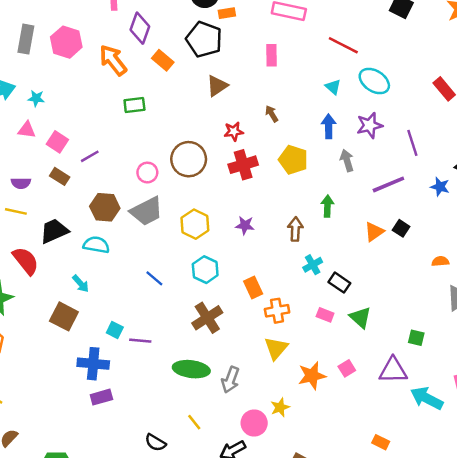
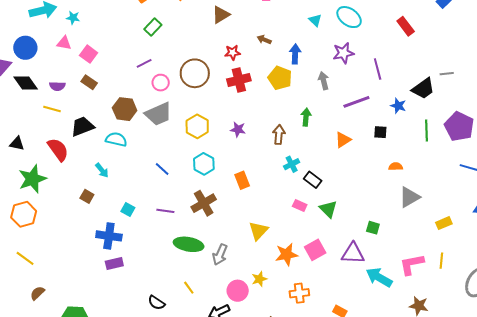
green rectangle: (134, 105) -> (153, 27), turned -42
brown arrow: (272, 114) -> (264, 40), turned -40
blue arrow: (329, 126) -> (295, 54), moved
purple line: (90, 156) -> (144, 63), moved
black square: (401, 228) -> (380, 132), moved, turned -32
orange cross: (277, 311) -> (299, 293), moved
brown square: (64, 316) -> (87, 196), size x0.6
purple line: (140, 341) -> (165, 211), moved
pink square: (347, 368) -> (315, 250), size x1.5

